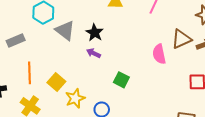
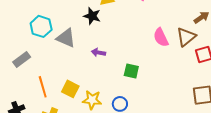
black star: (95, 33) -> (92, 16), moved
brown triangle: (181, 39) -> (186, 37), moved
yellow star: (75, 98) -> (92, 100), turned -30

